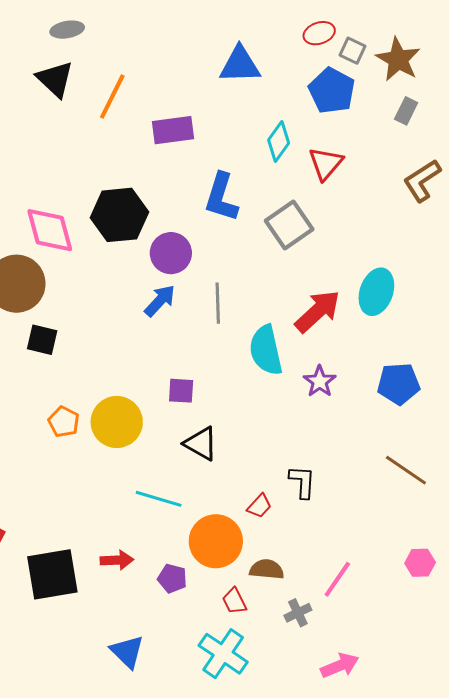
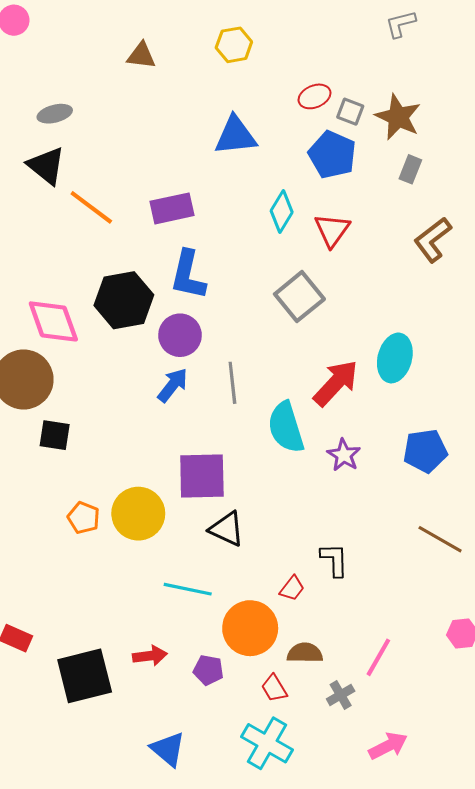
orange line: (112, 97) -> (91, 207), moved, turned -75
blue L-shape: (221, 197) -> (188, 275), moved
purple square: (181, 391) -> (202, 476), size x1.8

